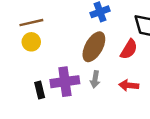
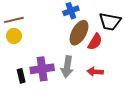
brown ellipse: (94, 47) -> (79, 33), moved
gray arrow: (95, 79) -> (67, 67), size x1.5

